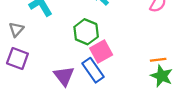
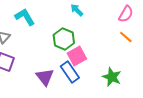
orange line: (158, 60) -> (126, 37), moved, turned 48
green star: (162, 76) -> (112, 77), moved

